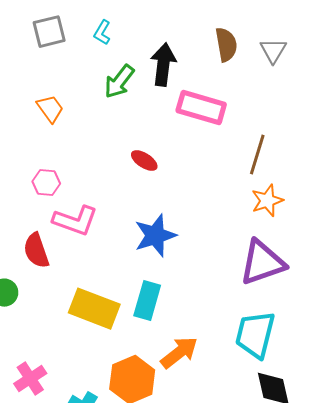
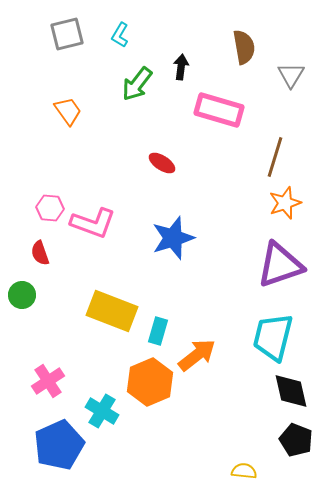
gray triangle: (273, 51) -> (291, 75), moved
black arrow: (163, 65) -> (181, 67), size x0.6
pink hexagon: (46, 183) -> (50, 208), moved
red semicircle: (36, 251) -> (40, 253), moved, size x0.7
cyan rectangle: (147, 301) -> (158, 331), moved, size x0.7

